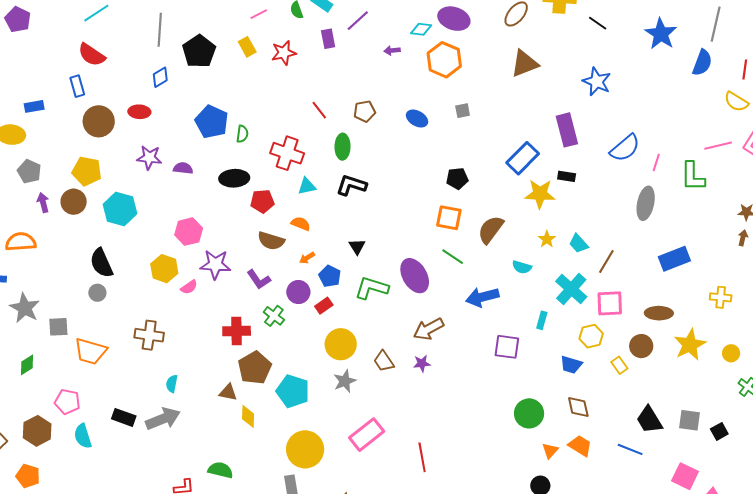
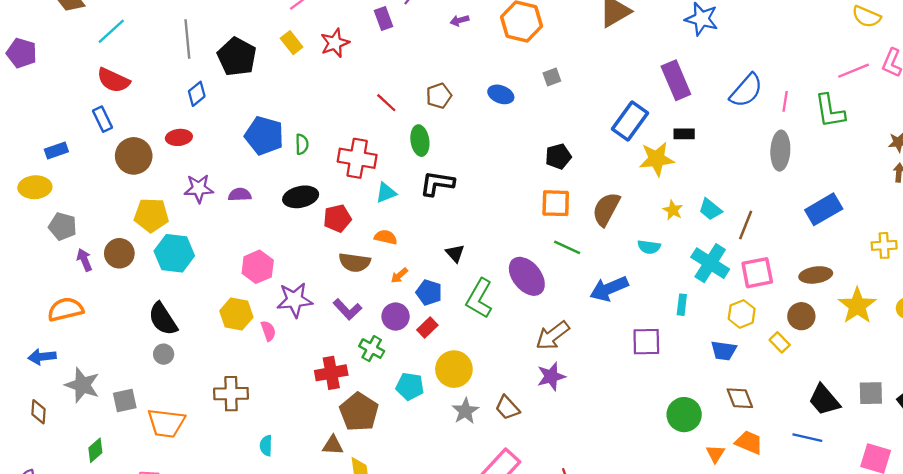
yellow pentagon: (87, 171) -> (151, 215), moved
pink semicircle: (189, 287) -> (268, 331), turned -66
green L-shape: (372, 288) -> (479, 298), turned -68
brown trapezoid: (384, 361) -> (507, 408), moved
purple star: (422, 363) -> (551, 376), size x1.4
cyan pentagon: (293, 391) -> (410, 386), moved, size x0.7

